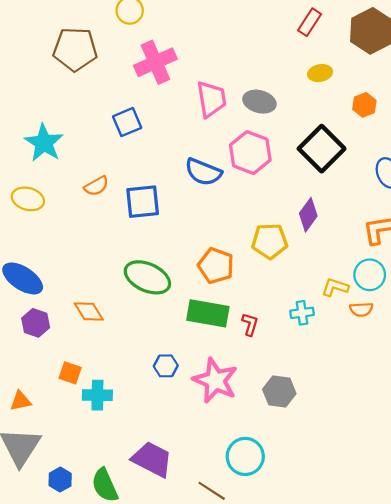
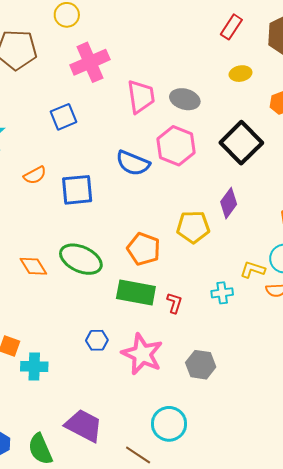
orange diamond: (89, 311) -> (33, 266), moved

